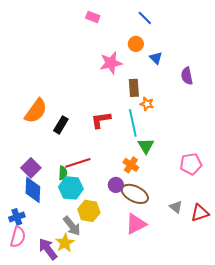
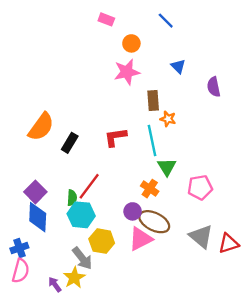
orange circle: (136, 44) -> (131, 43), moved
red line: (78, 163) -> (89, 186), turned -35
pink pentagon: (191, 164) -> (200, 187), moved
gray triangle: (176, 207) -> (201, 237), size x1.6
pink triangle: (136, 224) -> (141, 239), moved
purple arrow: (48, 249) -> (55, 285), size x0.6

